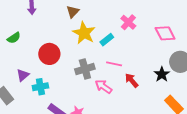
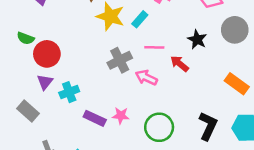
green semicircle: (14, 38) -> (26, 38), turned 64
red circle: (49, 54) -> (47, 54), moved
black star: (162, 74) -> (197, 39), moved

